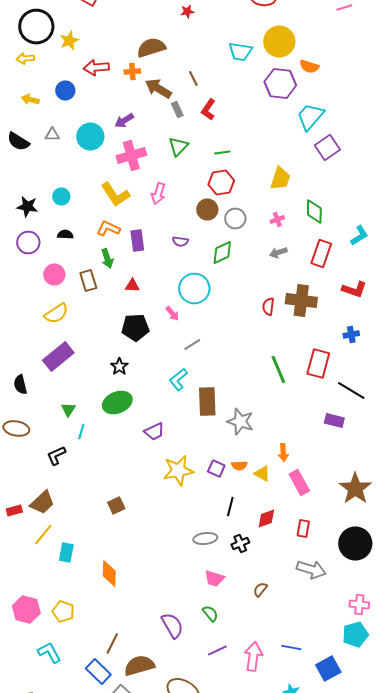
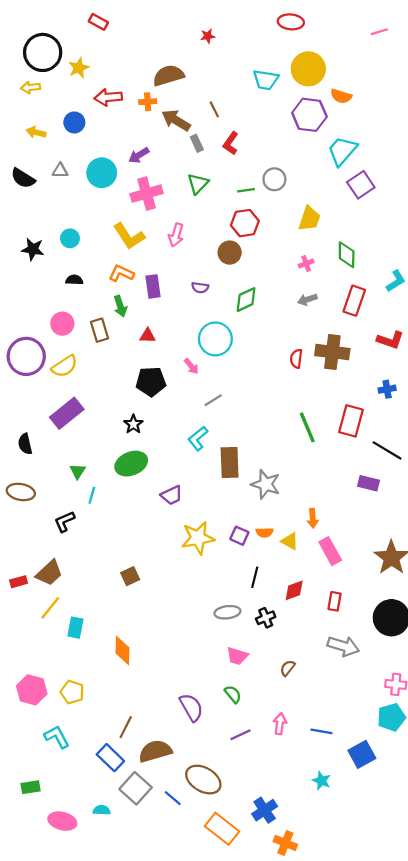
gray circle: (235, 218) -> (274, 179), moved
purple circle: (28, 242) -> (26, 356), moved, size x1.5
pink arrow: (253, 656) -> (280, 724), moved, size x0.7

